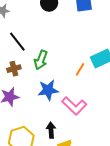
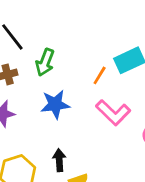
pink L-shape: (74, 106) -> (113, 113), moved

